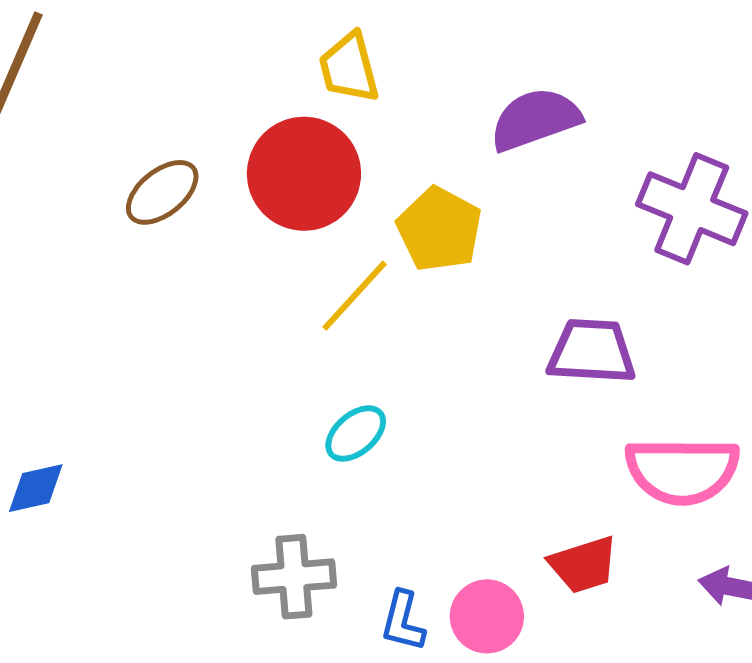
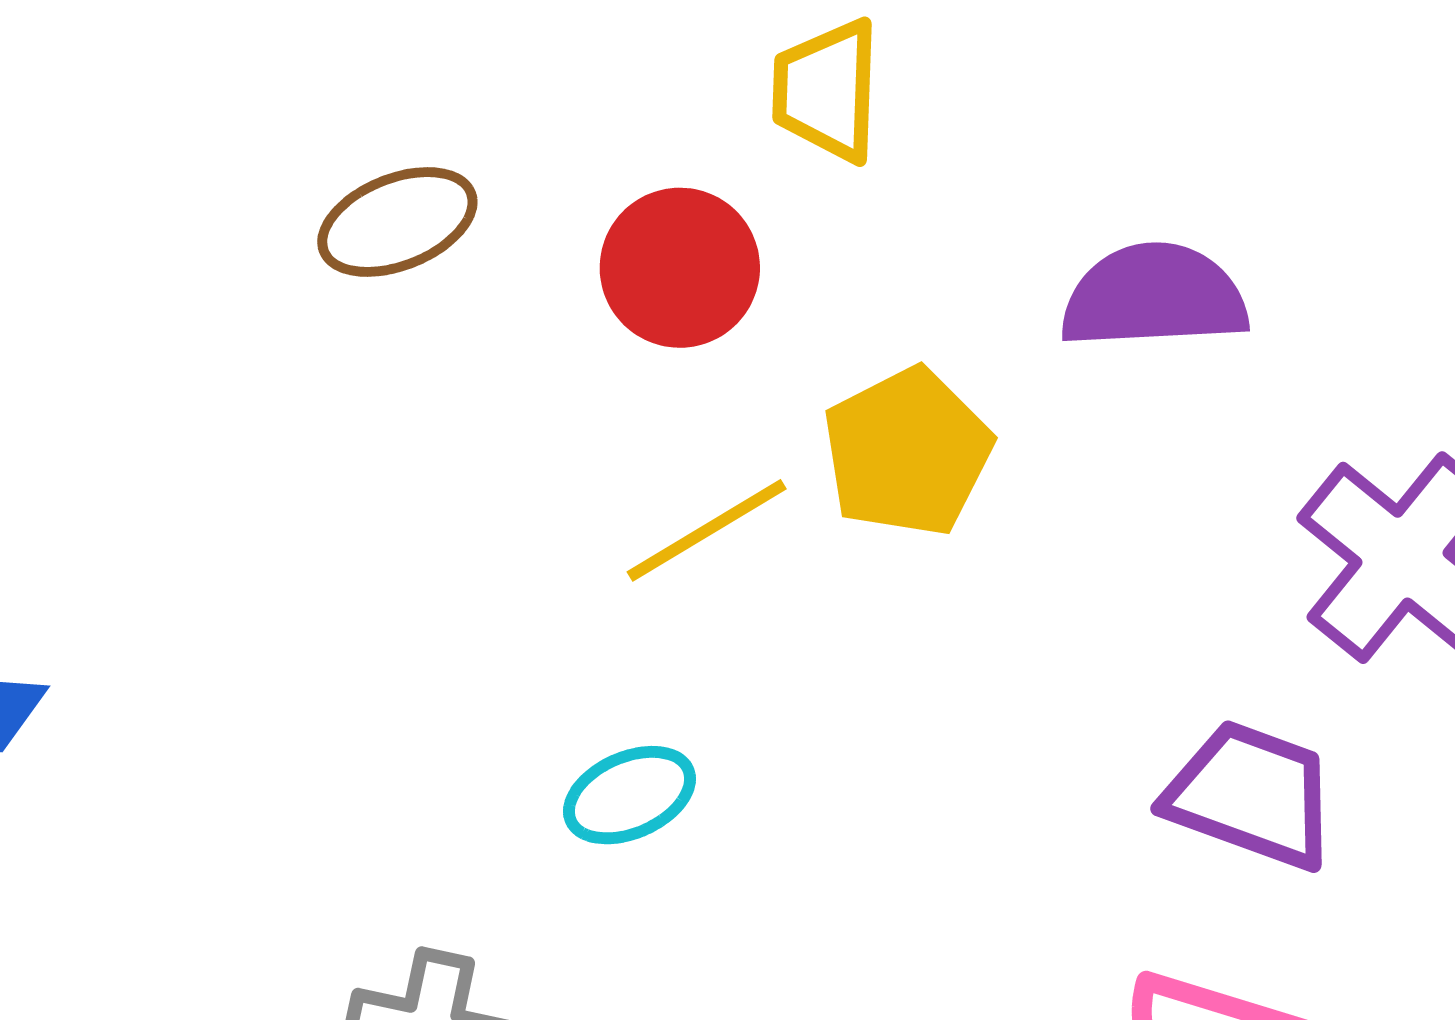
red circle: (304, 174) -> (680, 268), size x0.7
purple trapezoid: (592, 351) -> (1251, 795), moved

